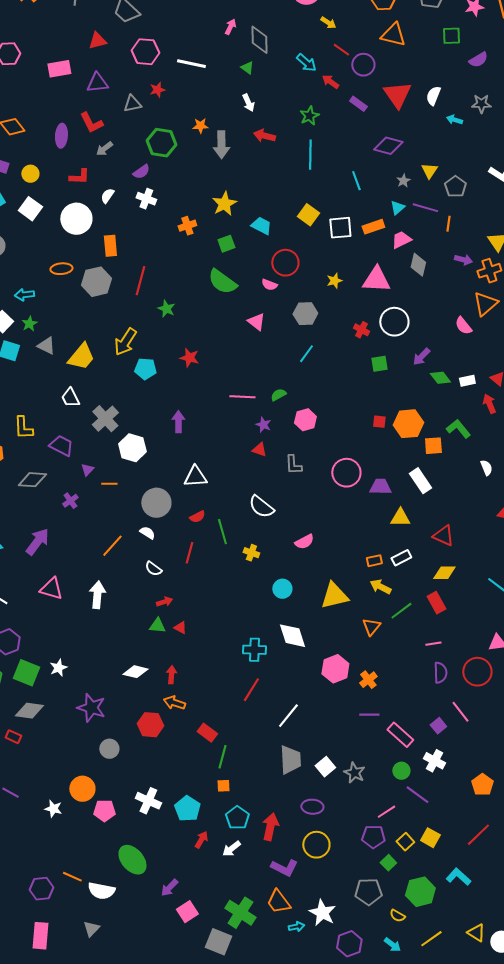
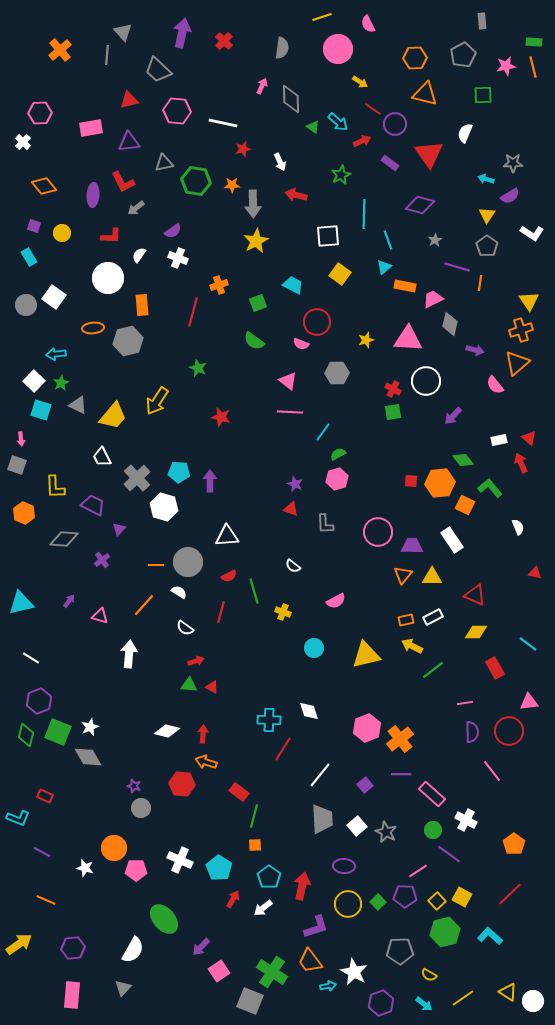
purple semicircle: (478, 60) -> (510, 196), moved
green triangle: (247, 68) -> (313, 127), moved
red arrow: (330, 82) -> (362, 141), turned 120
red star: (157, 90) -> (243, 149), moved
white semicircle: (433, 96) -> (465, 133), moved
green hexagon: (161, 143) -> (196, 181), moved
cyan line: (310, 155) -> (364, 214), moved
yellow triangle: (429, 171) -> (487, 215), moved
yellow star: (224, 204) -> (256, 241), moved
cyan triangle: (397, 208) -> (384, 267), moved
white square: (30, 209) -> (54, 297), moved
orange rectangle: (373, 227) -> (405, 286), turned 30
white square: (340, 228) -> (328, 236), moved
purple arrow: (463, 260) -> (475, 350), moved
red line: (140, 281) -> (193, 312), moved
green semicircle: (222, 282) -> (254, 341), size x0.7
cyan line: (306, 354) -> (323, 432), moved
green square: (379, 364) -> (393, 412), moved
cyan pentagon: (145, 369) -> (179, 472), moved
green diamond: (440, 378) -> (463, 460), moved
green semicircle: (278, 395) -> (338, 454), moved
pink line: (242, 397) -> (290, 412), moved
orange square: (433, 446) -> (465, 505), turned 30
orange line: (109, 484) -> (156, 565), moved
white semicircle: (261, 507) -> (293, 566), size x0.6
purple arrow: (37, 542) -> (69, 601), size x0.5
pink triangle: (51, 589) -> (100, 616), moved, size x0.7
red rectangle: (436, 603) -> (495, 668), moved
orange triangle: (371, 627) -> (403, 575), moved
white diamond: (292, 636) -> (309, 711), moved, size x0.7
cyan cross: (254, 650) -> (269, 720), moved
orange cross: (368, 680) -> (400, 739), size x1.5
purple star: (91, 708) -> (134, 786), moved, size x0.5
gray diamond: (29, 711) -> (88, 757), moved, turned 52
purple square: (438, 726) -> (365, 785), moved
green square: (388, 863) -> (378, 902), moved
purple L-shape: (284, 868) -> (316, 927), turned -44
orange line: (72, 877) -> (46, 900), moved
white semicircle: (101, 891) -> (133, 950), turned -72
green hexagon: (420, 892) -> (445, 932), moved

